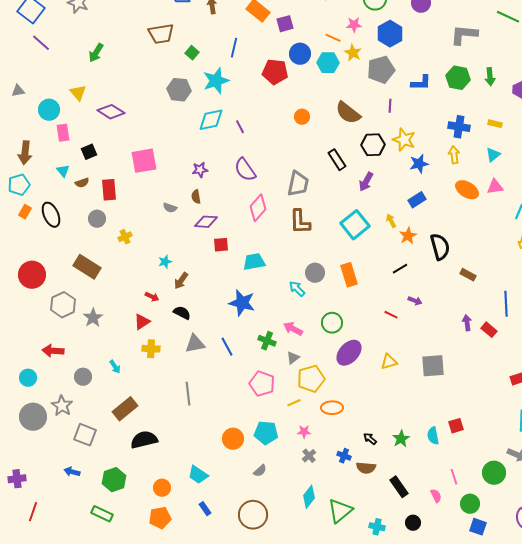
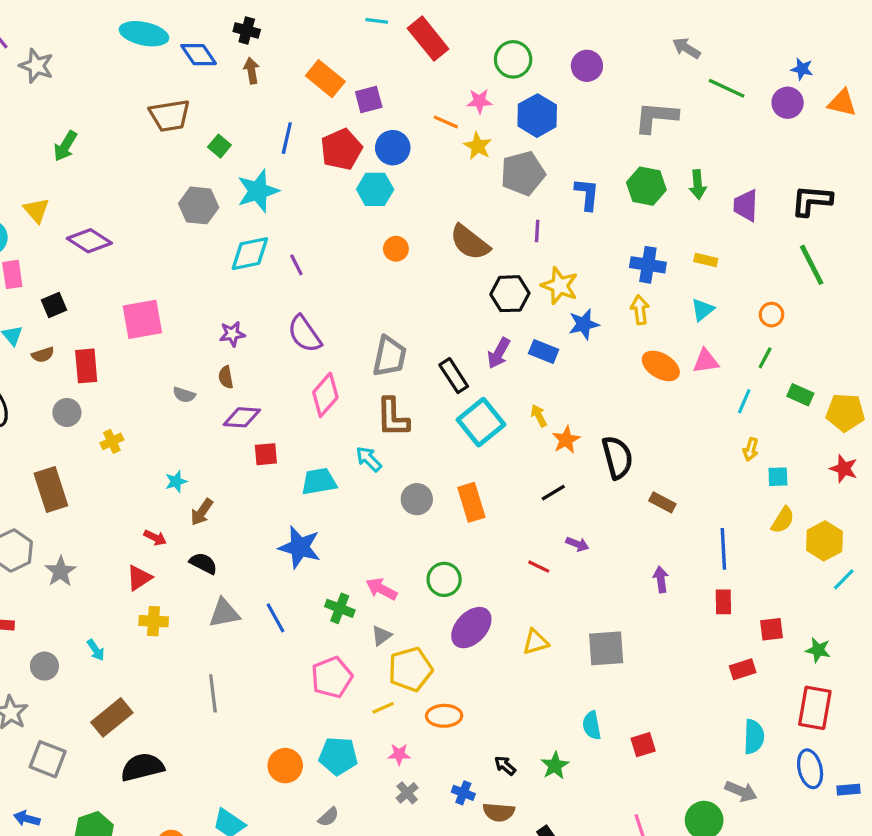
cyan hexagon: (328, 63) -> (375, 189), moved
red pentagon: (275, 72) -> (341, 149), moved, turned -30
blue L-shape: (421, 83) -> (587, 194), turned -85
black rectangle: (337, 160) -> (454, 376), moved
blue rectangle: (417, 200) -> (544, 351), moved, turned 54
brown rectangle: (87, 267) -> (51, 490), turned 40
cyan arrow: (297, 289) -> (369, 459), moved
red rectangle: (489, 330) -> (723, 602), moved, turned 49
pink pentagon: (262, 384) -> (332, 677), turned 30
cyan semicircle: (433, 436) -> (592, 725), moved

